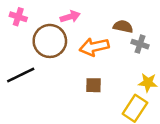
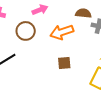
brown circle: (50, 41) -> (26, 31), size x0.7

